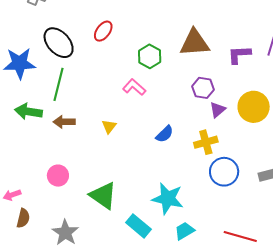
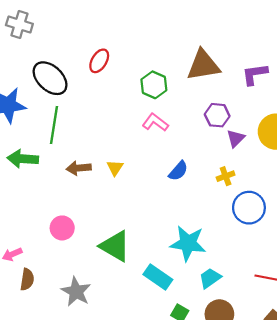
pink L-shape: (134, 87) -> (155, 122), moved
brown arrow: (64, 122) -> (79, 168), moved
yellow cross: (206, 142) -> (226, 176), size x0.7

